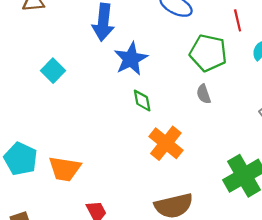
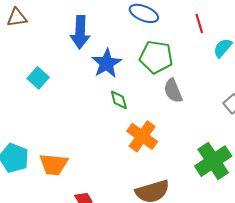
green pentagon: (208, 53) -> (156, 57), moved
gray semicircle: (204, 94) -> (173, 91), size x1.4

